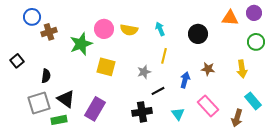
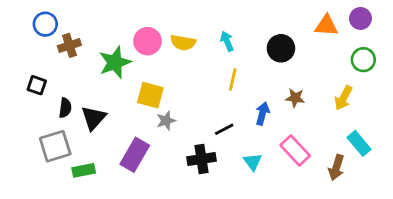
black square: (17, 61) -> (37, 85), moved, turned -32
yellow arrow: (242, 69) -> (343, 98), turned 36
gray star: (144, 72) -> (166, 121), moved
black triangle: (66, 99) -> (94, 118), moved, turned 36

